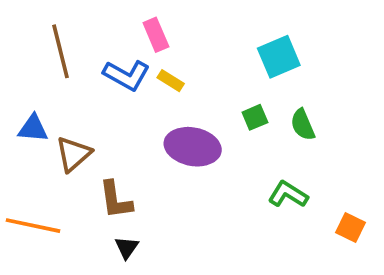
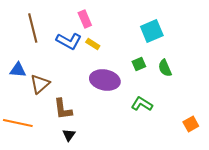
green L-shape: (288, 194) -> (142, 104), moved
orange square: (350, 227) -> (191, 124), turned 35

